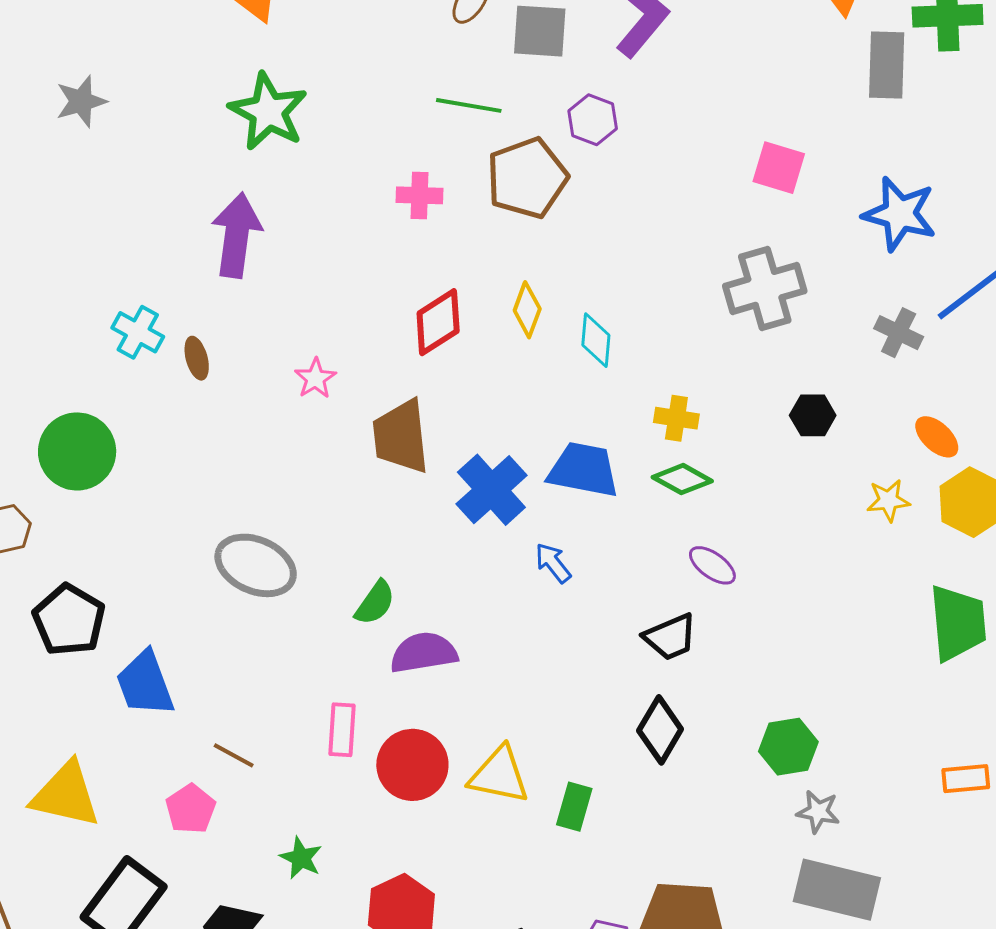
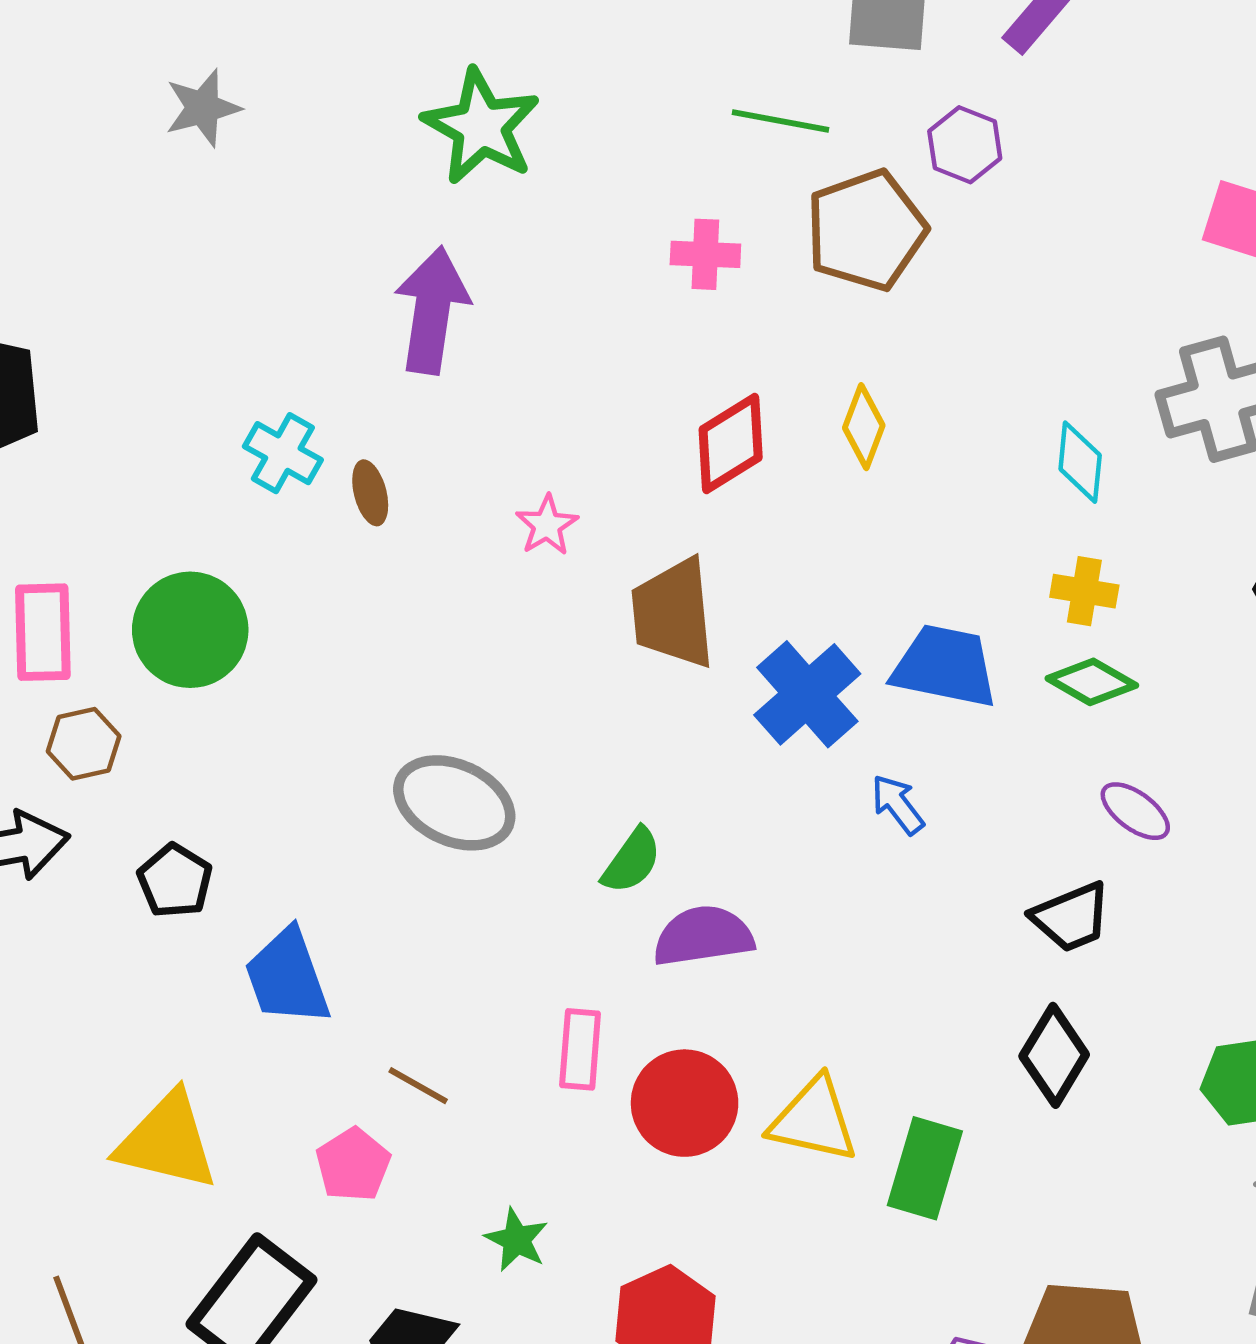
cyan diamond: (596, 340) -> (1080, 462), moved
black pentagon: (69, 620) -> (175, 881), size x0.7
green rectangle: (574, 807) -> (925, 1168), size x1.4

